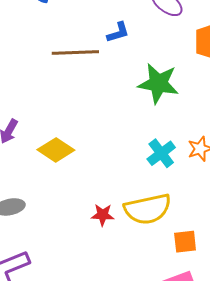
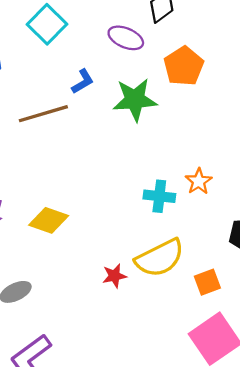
green star: (158, 83) -> (135, 100), moved
cyan cross: (161, 153) -> (159, 196), turned -32

